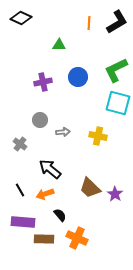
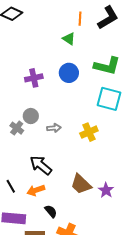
green triangle: (59, 45) -> (69, 39), moved, turned 32
green L-shape: (116, 70) -> (107, 66), turned -140
yellow cross: (98, 136) -> (89, 132), turned -36
gray cross: (20, 144) -> (17, 128), moved

